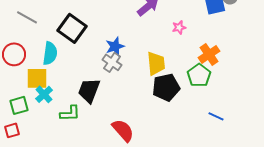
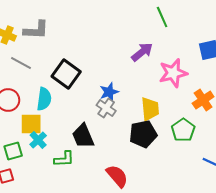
pink star: (179, 27) -> (173, 73), size x2.0
green pentagon: (199, 75) -> (183, 130), moved
black pentagon: (166, 87) -> (143, 134), moved
black trapezoid: (89, 90) -> (83, 136), turned -44

